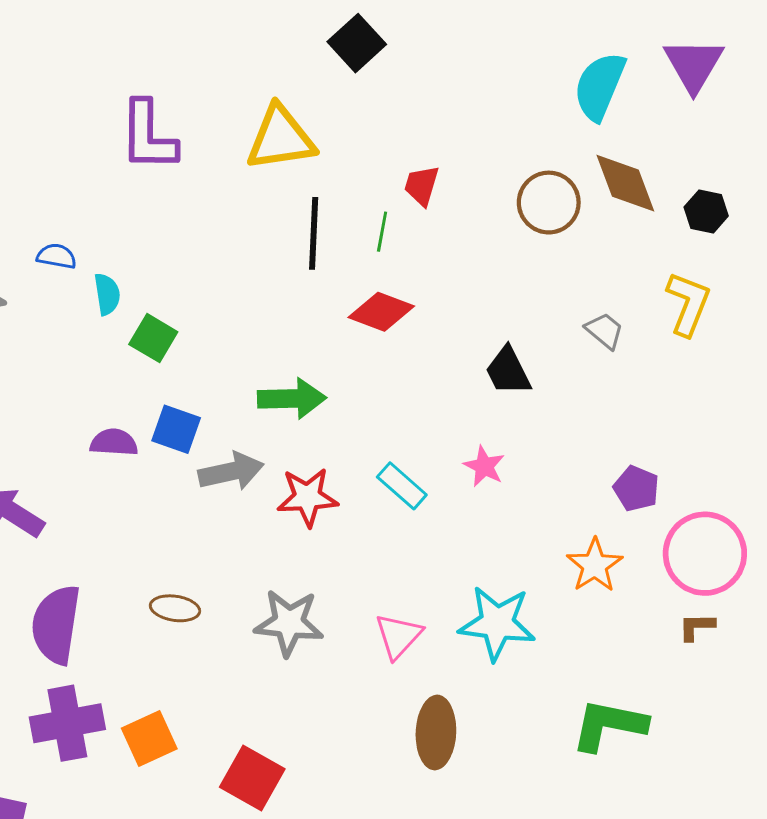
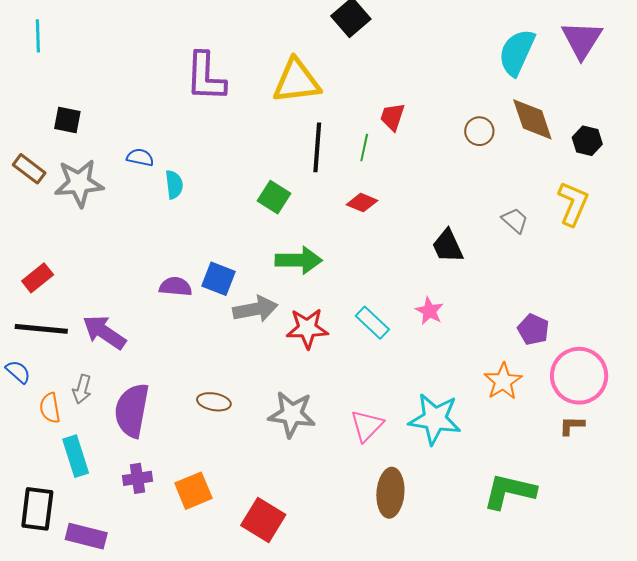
brown circle: (549, 203) -> (479, 131), size x0.7
red diamond: (381, 312) -> (362, 203), size x0.7
green square: (153, 338) -> (274, 197), moved
purple cross: (67, 723) -> (138, 478), size x0.6

